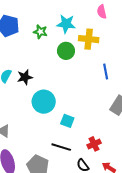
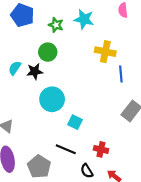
yellow cross: (89, 39) -> (105, 52), moved
green circle: (66, 51) -> (48, 52), moved
red cross: (94, 144) -> (101, 149), turned 32

